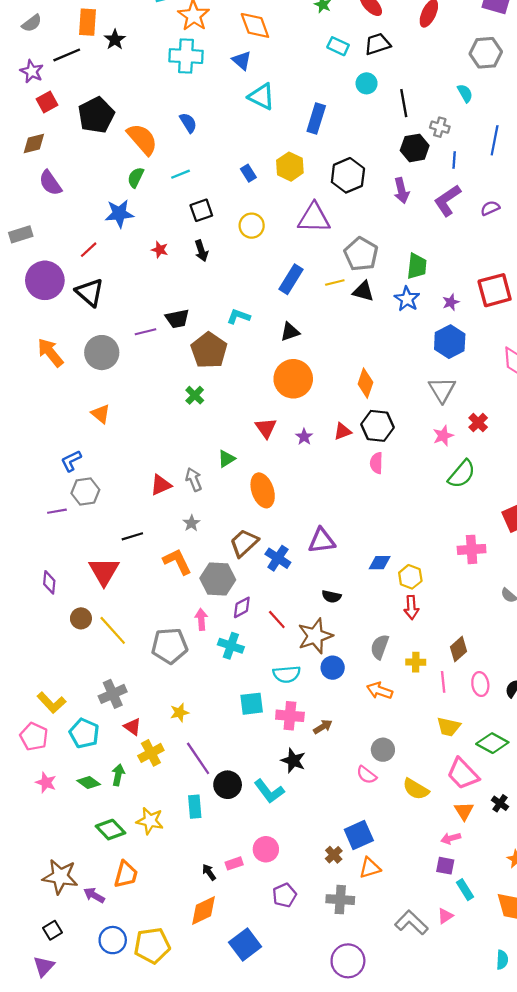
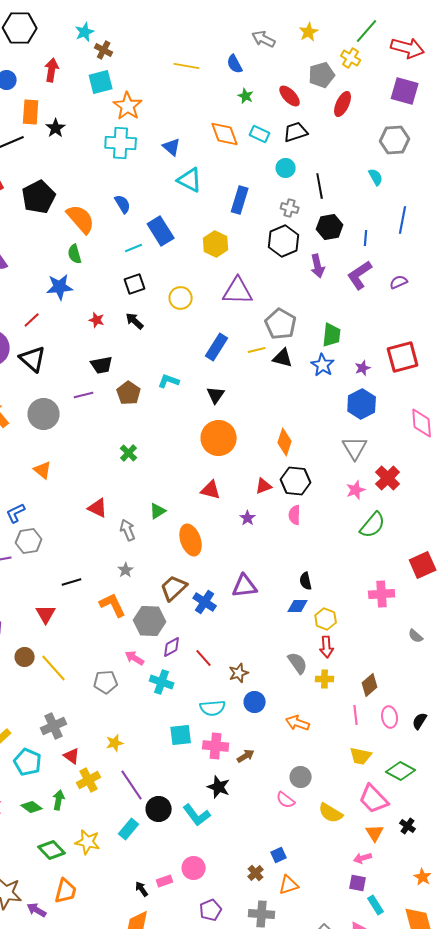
orange diamond: (255, 25) -> (225, 134), moved
gray cross: (440, 127) -> (290, 208), moved
blue rectangle: (248, 173) -> (161, 231), moved, size x1.8
cyan line: (181, 174) -> (134, 248), moved
black hexagon: (348, 175) -> (284, 241), moved
green semicircle: (136, 177) -> (75, 254), turned -42
black arrow: (201, 251) -> (135, 321), turned 150
black trapezoid: (177, 319) -> (102, 365), moved
black triangle: (290, 332) -> (216, 395), turned -36
brown pentagon: (209, 350) -> (129, 393), moved, size x0.7
red cross: (478, 423) -> (388, 478), size x1.4
red triangle: (266, 428) -> (211, 490), moved, turned -40
purple star: (304, 437) -> (248, 518), moved
red triangle: (161, 485) -> (98, 508), moved, turned 50
red triangle: (104, 571) -> (46, 614), size x0.7
black semicircle: (332, 597) -> (306, 581), moved, turned 66
pink arrow: (201, 619) -> (135, 658), turned -54
brown star: (315, 636) -> (239, 673), size x0.6
gray pentagon: (170, 646) -> (106, 682), size x0.7
gray semicircle: (380, 647) -> (298, 663), moved, turned 125
yellow cross: (416, 662) -> (325, 679), moved
cyan rectangle: (195, 807) -> (129, 829), turned 45
blue square: (359, 835) -> (279, 855), size x0.6

